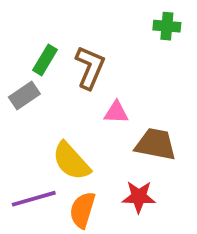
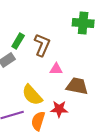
green cross: (167, 26) -> (83, 23), size x1.5
red star: (139, 197) -> (59, 109), moved

